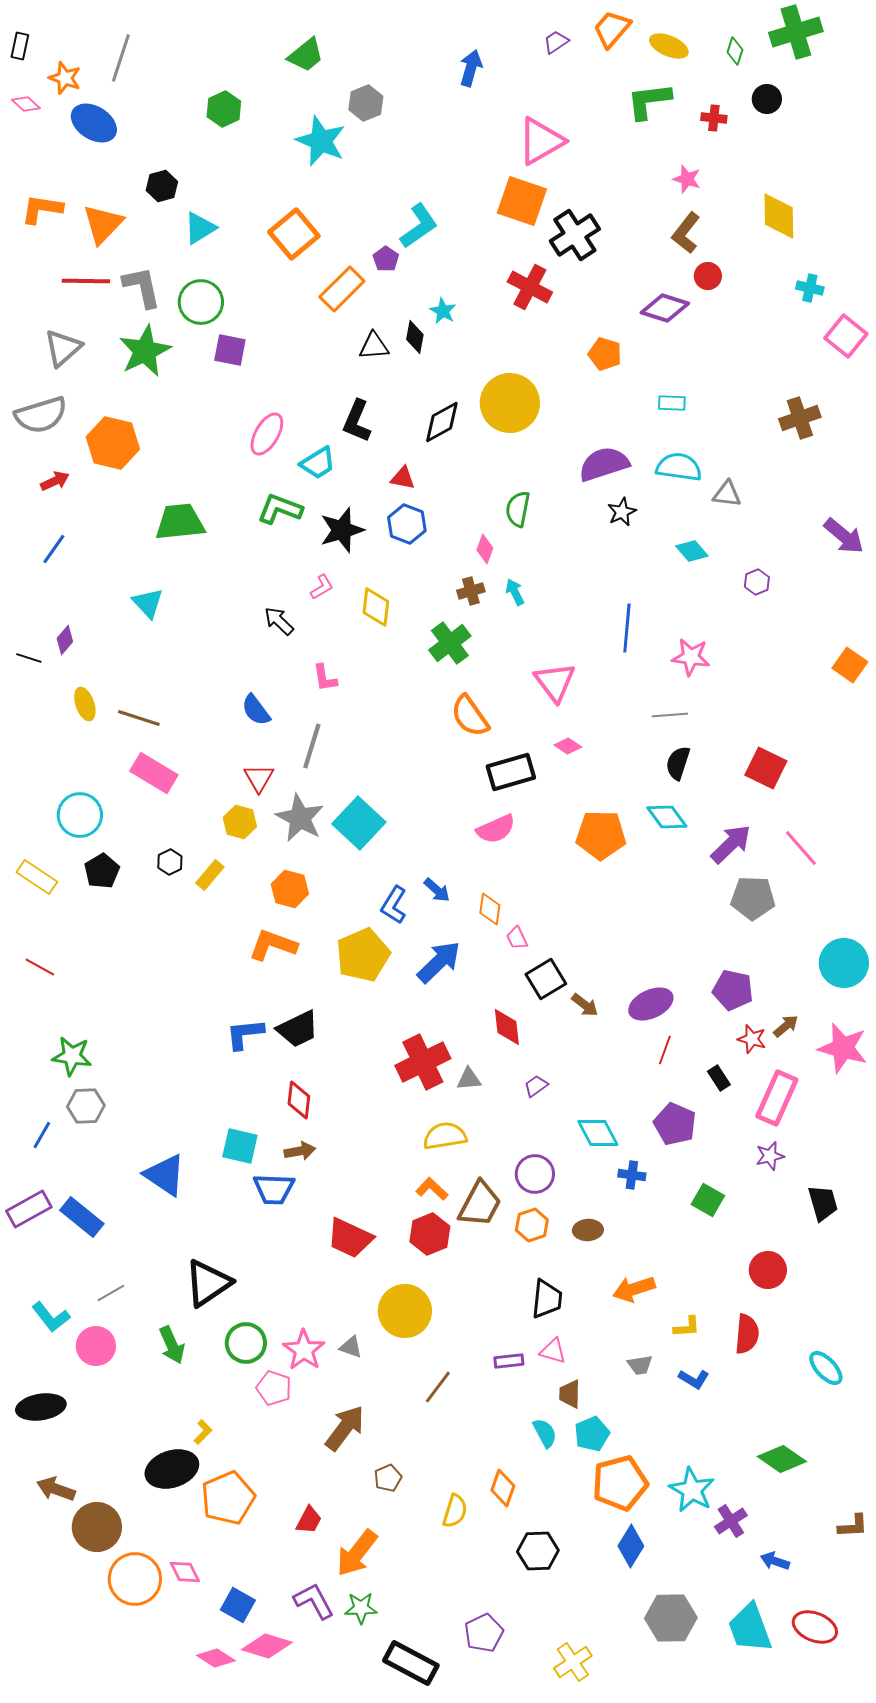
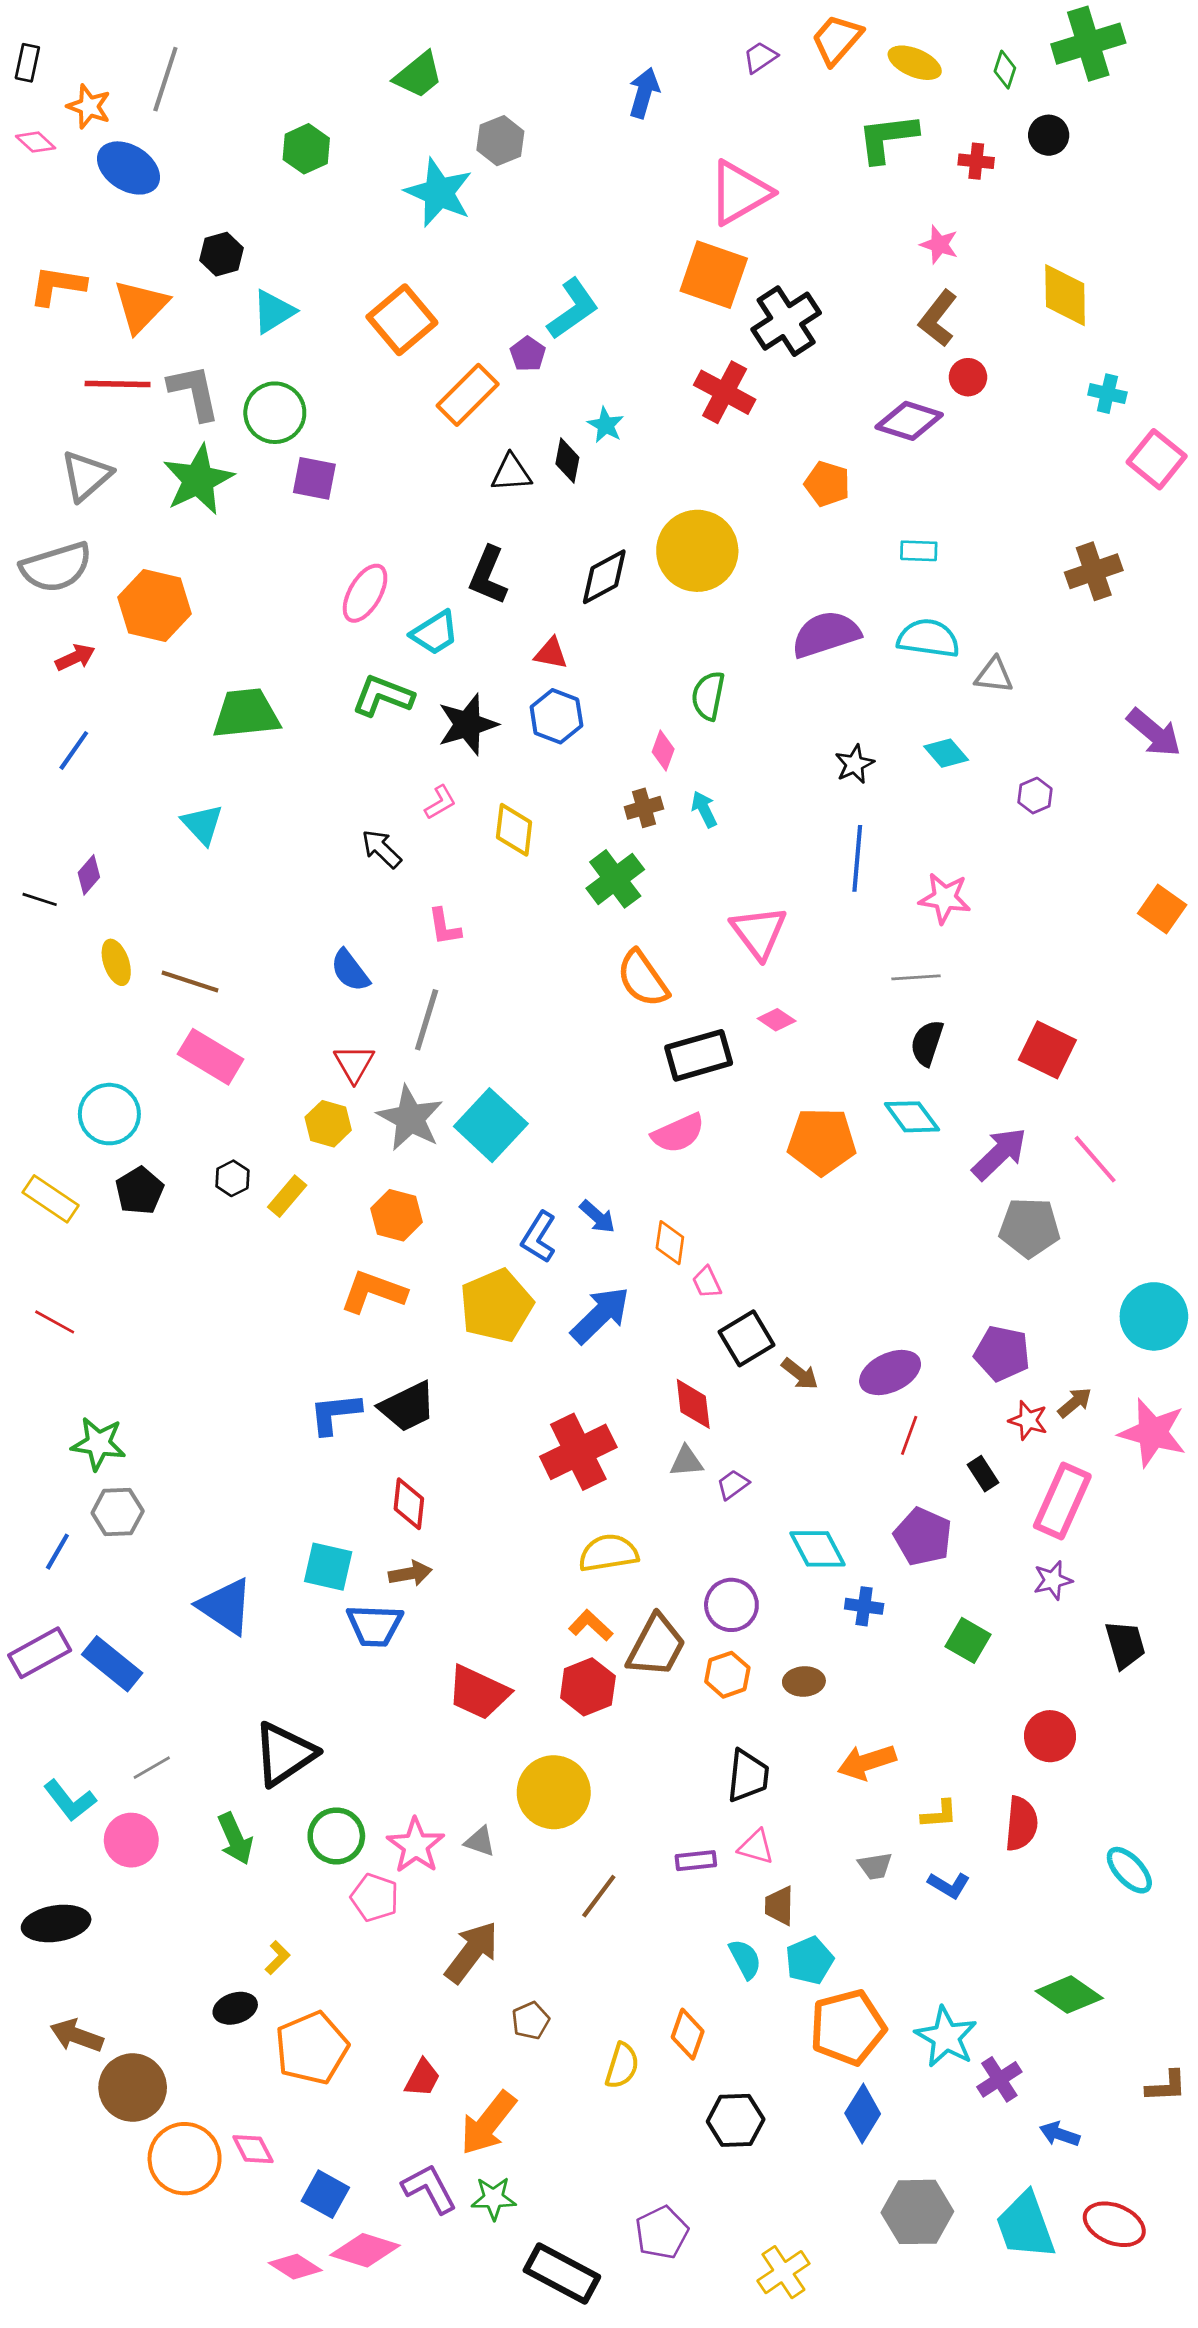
black star: (622, 512) -> (855, 764), moved
gray triangle: (469, 1079) -> (686, 1461), moved
black ellipse: (172, 1469) -> (235, 2008), size x0.6

